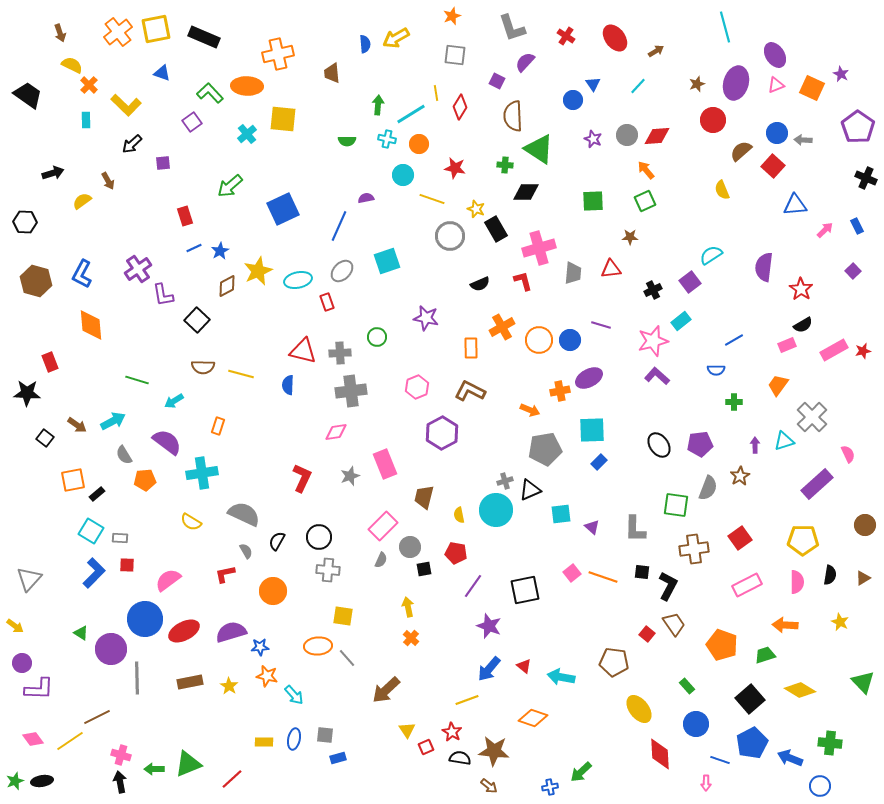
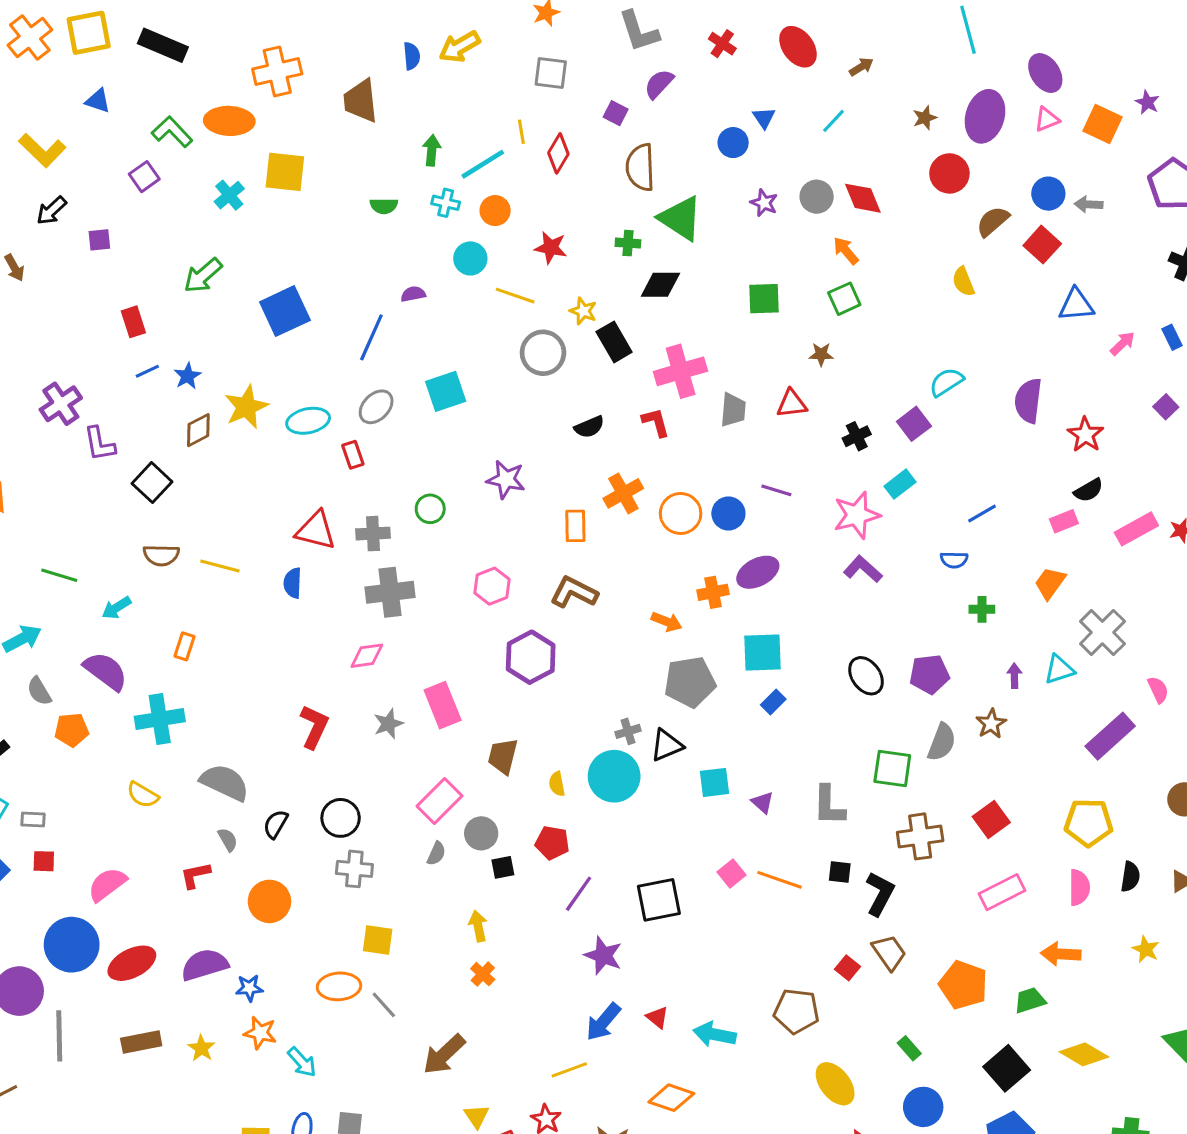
brown trapezoid: (332, 73) -> (361, 101), size x1.4
red diamond: (657, 136) -> (863, 198), turned 72

